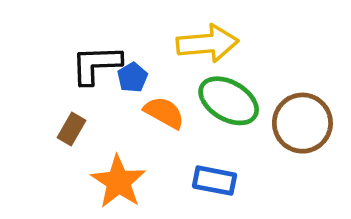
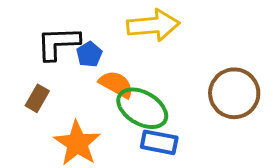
green ellipse: (229, 101) -> (142, 108), moved

